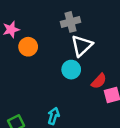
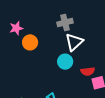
red semicircle: (99, 81) -> (88, 71), turned 40

